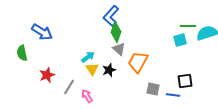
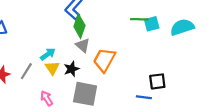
green line: (188, 26) -> (139, 19), moved
cyan square: (180, 40) -> (152, 24), moved
gray line: (69, 87) -> (26, 71), moved
gray square: (153, 89) -> (85, 94), moved, size x1.6

